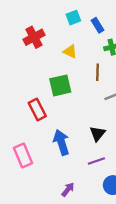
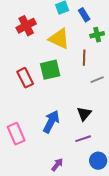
yellow triangle: (70, 51) -> (59, 39), size x1.6
red rectangle: (37, 110) -> (25, 78), moved
blue arrow: (61, 142) -> (51, 122), turned 45

